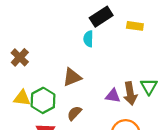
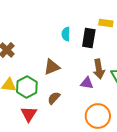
black rectangle: (101, 17) -> (89, 38), moved, turned -48
brown arrow: (130, 93) -> (99, 69), moved

